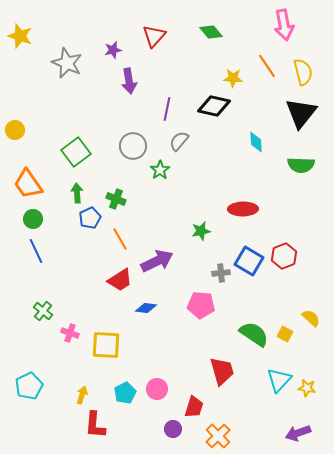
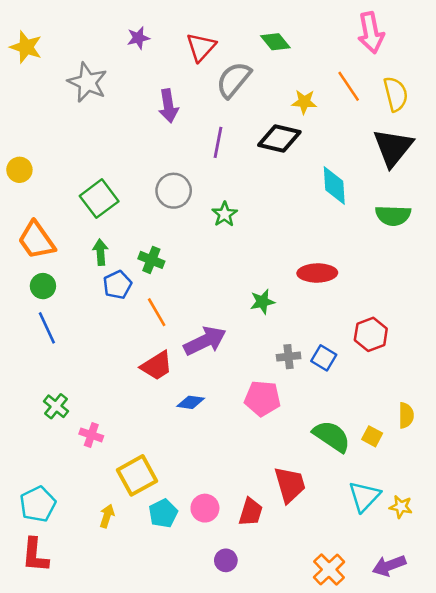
purple star: (113, 50) -> (138, 38), moved
gray semicircle: (179, 141) -> (234, 80), moved, size x1.4
cyan diamond: (256, 142) -> (334, 185), size x1.4
green star: (160, 170) -> (225, 214), moved
blue square: (249, 261) -> (324, 358), moved, size x0.7
yellow semicircle: (311, 318) -> (406, 415), turned 48
yellow square: (106, 345) -> (137, 475), moved, turned -32
red trapezoid: (194, 407) -> (251, 512), moved
red L-shape: (95, 425) -> (35, 555), moved
orange cross: (218, 436) -> (329, 569), moved

